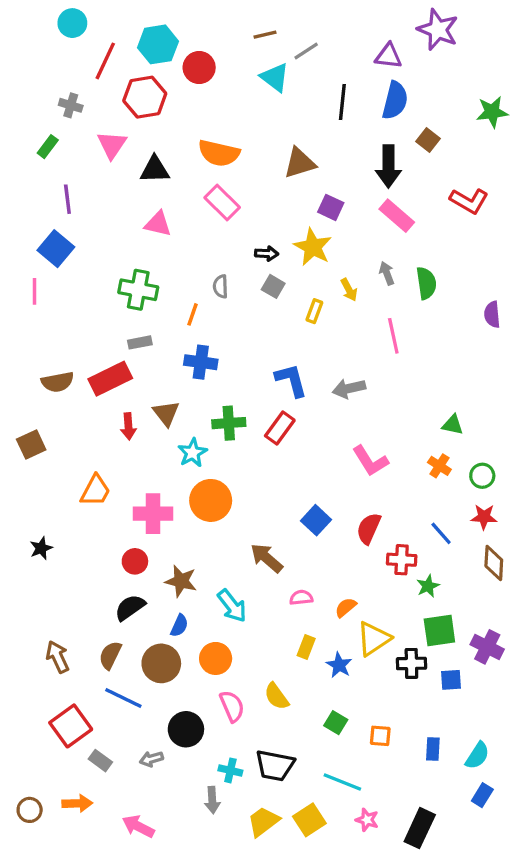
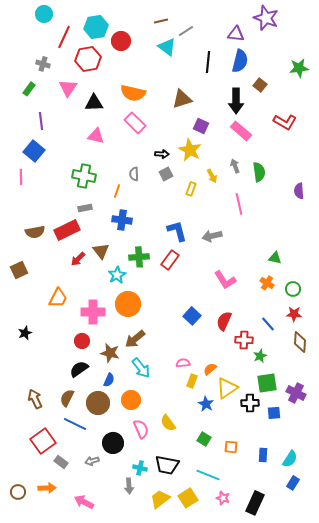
gray square: (273, 286) -> (166, 174), turned 32
red arrow: (128, 426) -> (78, 259), turned 49
brown arrow: (267, 558) -> (135, 339), moved, turned -80
yellow rectangle: (306, 647) -> (192, 381), moved

